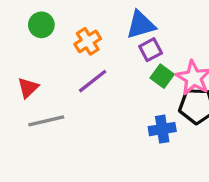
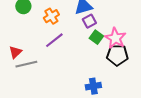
red triangle: (28, 88) -> (15, 52), moved
blue cross: (162, 129) -> (93, 86), moved

